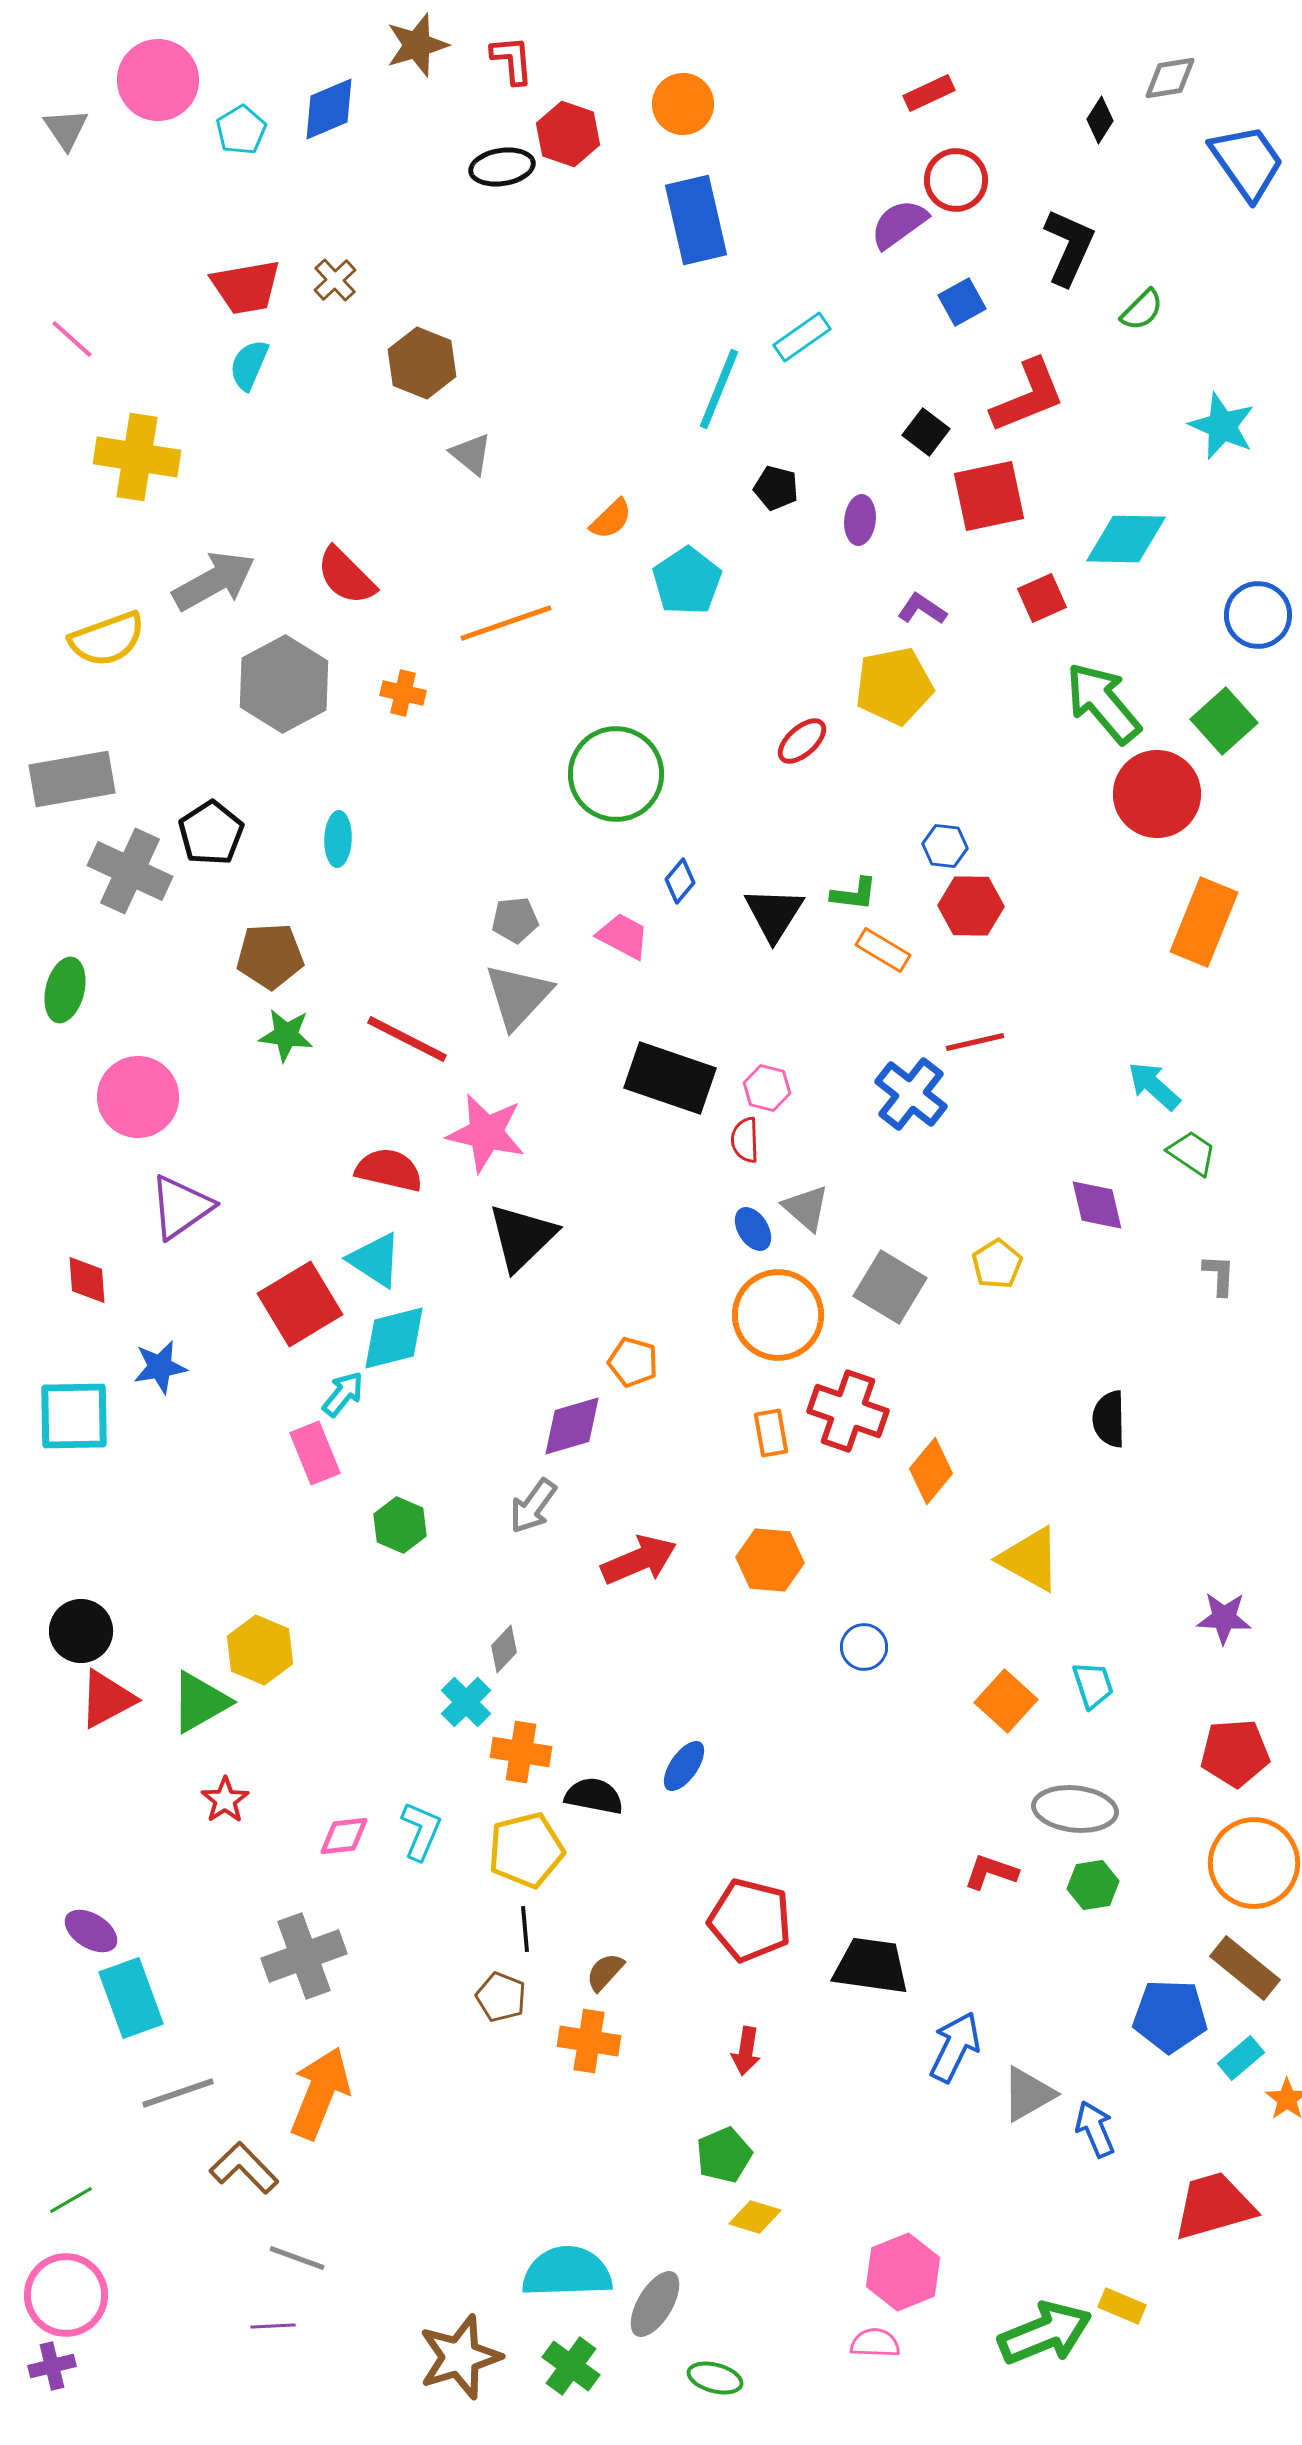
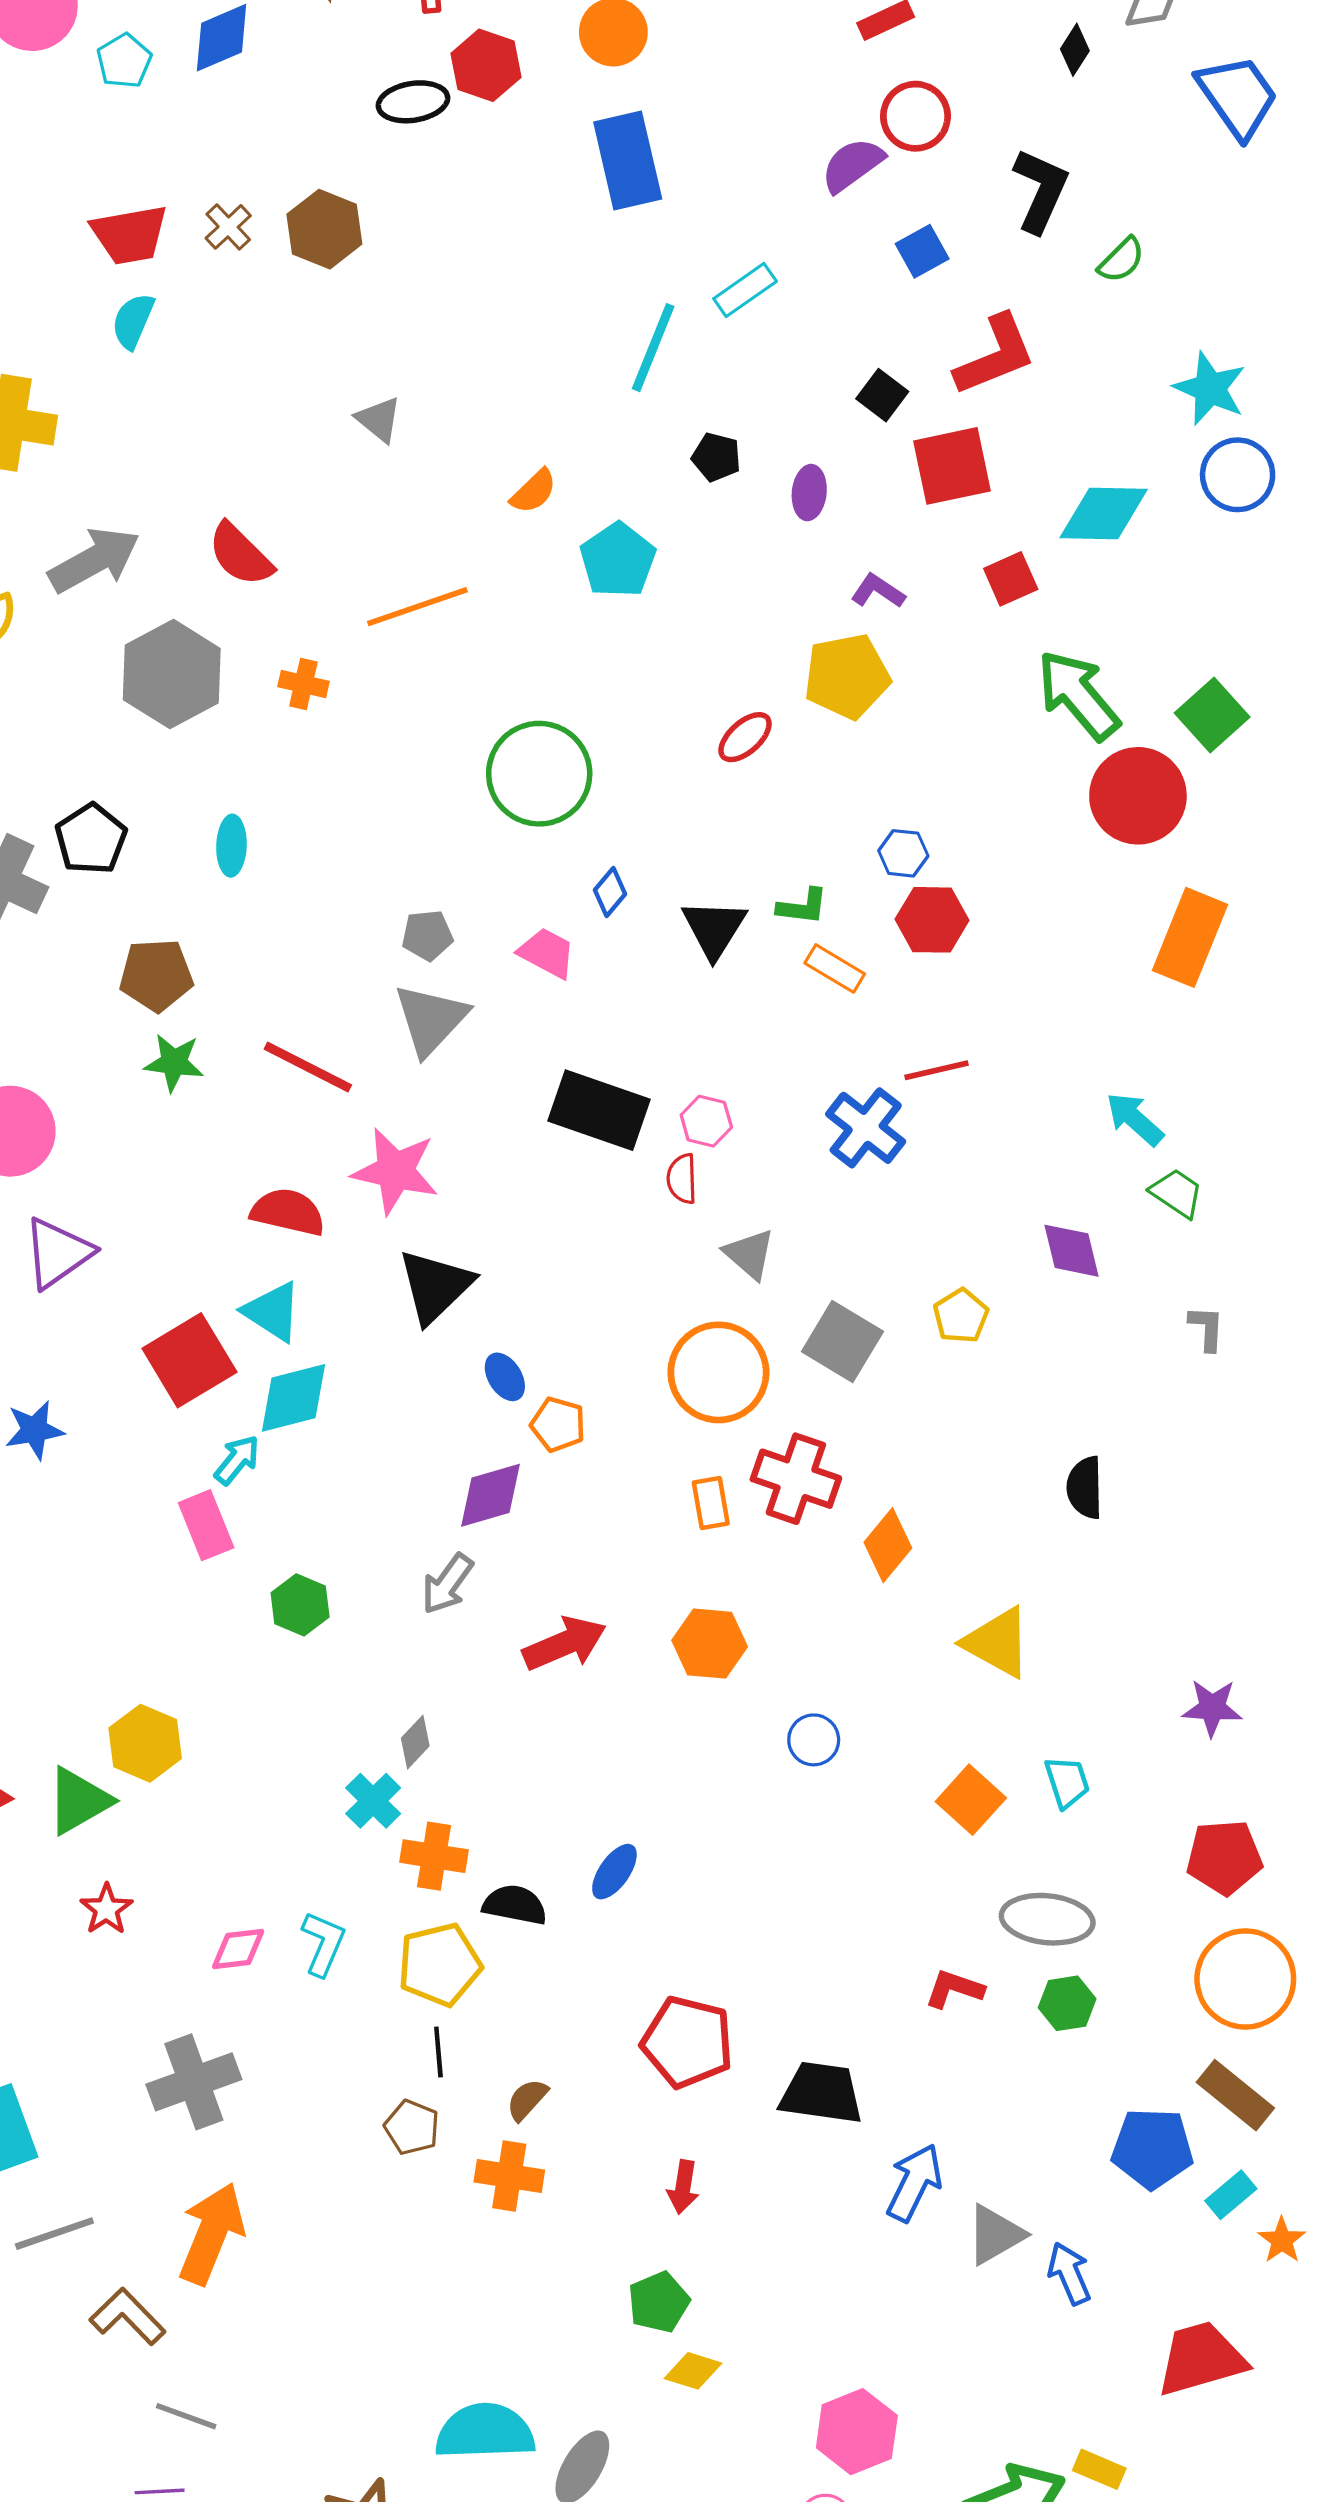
brown hexagon: (422, 363) -> (324, 229), moved
blue circle: (1258, 615) -> (1238, 475), moved
blue ellipse: (753, 1229) -> (505, 1377), moved

